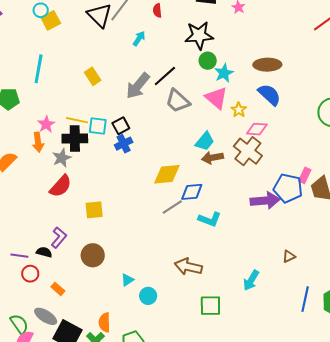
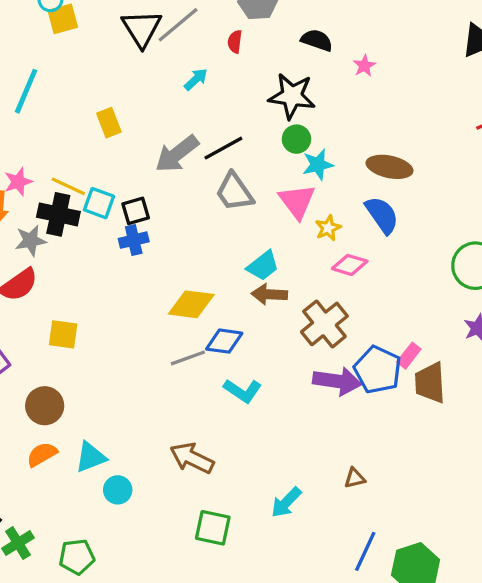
brown cross: (248, 151) -> (324, 324), moved
cyan triangle: (127, 280) -> (91, 457), size x1.5
orange semicircle: (105, 322) -> (42, 454), moved, turned 48

